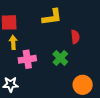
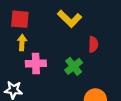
yellow L-shape: (52, 17) -> (69, 19), turned 45

